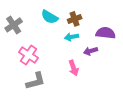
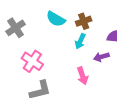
cyan arrow: (72, 37) -> (80, 41), turned -56

